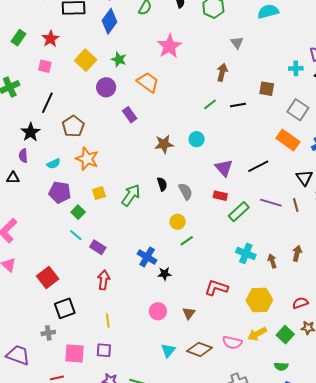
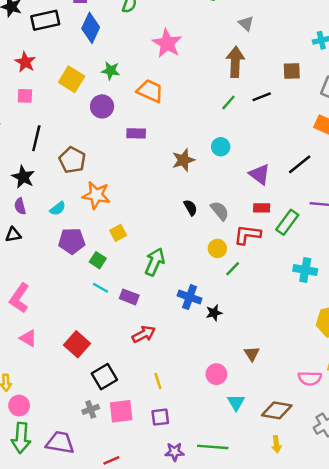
brown arrow: (222, 72) -> (235, 62), size x1.4
purple rectangle: (130, 115) -> (136, 133), turned -42
green arrow: (131, 195) -> (155, 262), moved
red arrow: (104, 280) -> (144, 334), turned 66
red L-shape: (216, 288) -> (247, 235), moved
pink circle: (158, 311) -> (216, 374), moved
brown diamond: (199, 349) -> (277, 410), moved
pink square: (74, 353) -> (121, 411), moved

